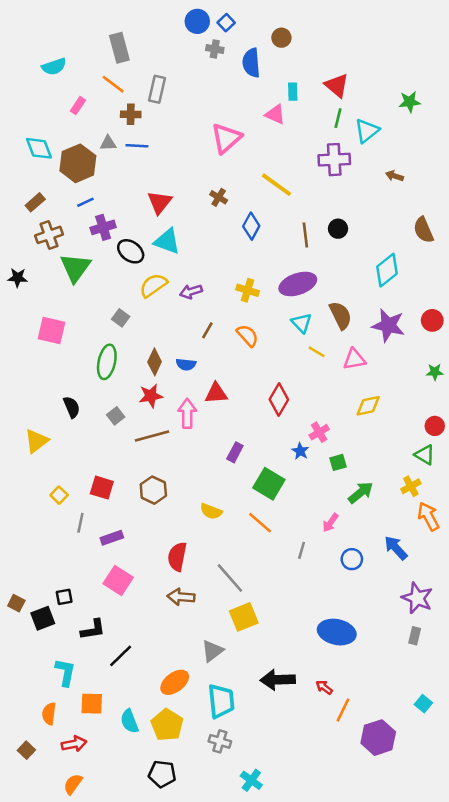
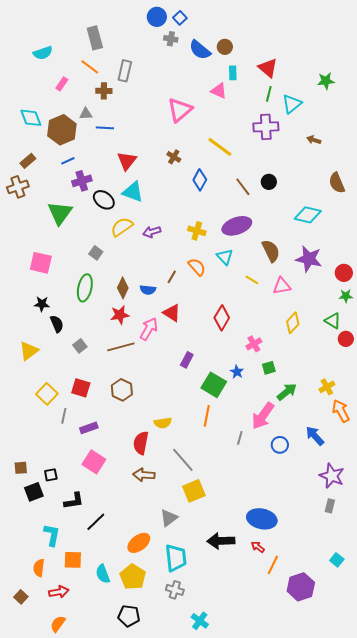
brown circle: (281, 38) -> (225, 47), moved
blue semicircle: (251, 63) -> (200, 50), turned -45
blue line: (137, 146) -> (105, 128), moved
brown cross: (49, 235) -> (18, 187), moved
brown line: (305, 235) -> (243, 187), turned -30
cyan diamond: (387, 270) -> (308, 215), turned 52
black star: (18, 278) -> (42, 304), moved
red circle: (432, 320) -> (344, 273), moved
cyan triangle: (302, 323) -> (225, 257), moved
brown line: (207, 330) -> (172, 277), moved
red triangle: (216, 393) -> (172, 313), turned 36
yellow diamond: (368, 406) -> (293, 323), turned -35
pink arrow: (187, 413) -> (149, 329), turned 30
gray square: (116, 416) -> (80, 346), moved
blue star: (300, 451) -> (237, 372), moved
green triangle: (425, 455) -> (333, 321), moved
yellow square: (59, 495) -> (47, 394), size x1.5
yellow semicircle: (211, 511) -> (163, 423), moved, turned -30
orange line: (260, 523) -> (207, 416), turned 60
pink arrow: (330, 523) -> (263, 416), size x1.8
brown square: (16, 603) -> (21, 468), moved, turned -32
blue ellipse: (337, 632) -> (262, 519), moved

